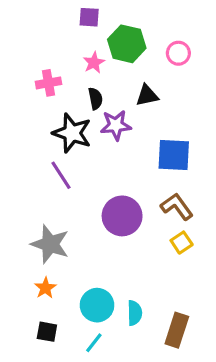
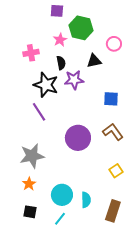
pink circle: (178, 53) -> (114, 44), moved
blue square: (174, 155) -> (111, 99), size x0.7
yellow square: (182, 243) -> (116, 171), moved
gray star: (50, 244) -> (32, 156), turned -30

